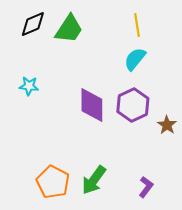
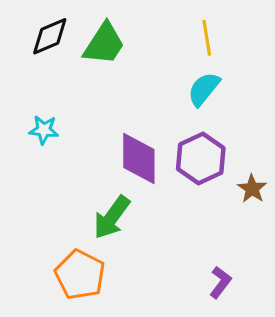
green arrow: (94, 180) -> (112, 217), moved

